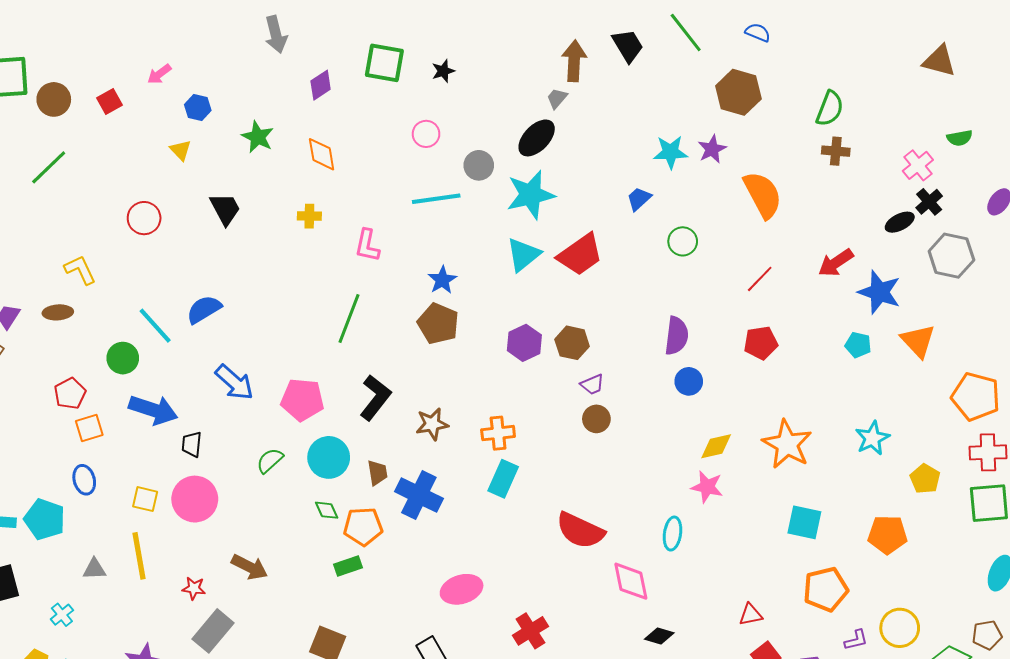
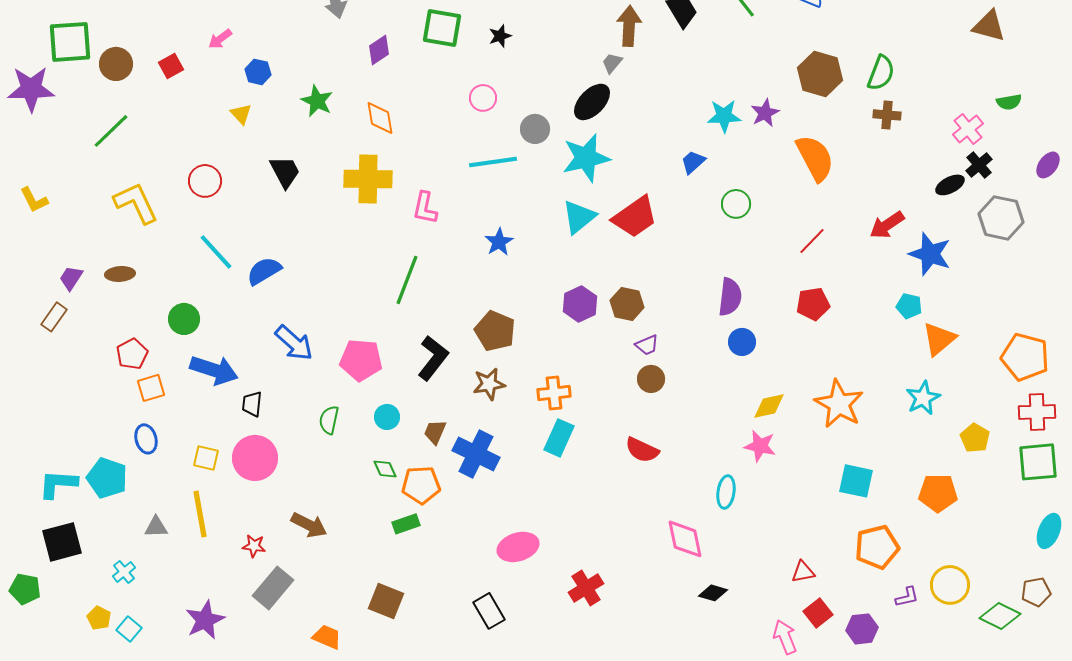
brown hexagon: (738, 92) -> (820, 74), moved
yellow cross: (309, 216) -> (368, 179), size x2.0
yellow L-shape: (80, 270) -> (136, 203), moved, size x1.4
brown pentagon: (438, 324) -> (495, 331), moved
cyan line: (155, 326) -> (216, 252), moved
orange triangle: (918, 341) -> (939, 339), moved, turned 33
cyan circle: (329, 457) -> (387, 417), size x0.6
green semicircle: (270, 460) -> (329, 420), turned -36
brown trapezoid: (377, 473) -> (435, 432), turned -148
red semicircle: (580, 530) -> (642, 450), moved, size x0.7

